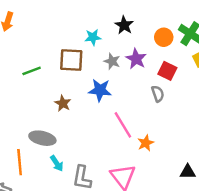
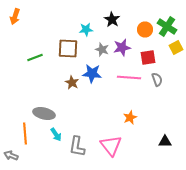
purple star: (136, 59) -> (122, 48), turned 30
red square: (167, 71) -> (148, 58), turned -35
gray semicircle: (158, 94) -> (157, 80), moved
brown star: (63, 103) -> (72, 82), moved
pink line: (123, 125) -> (129, 78), moved, turned -55

